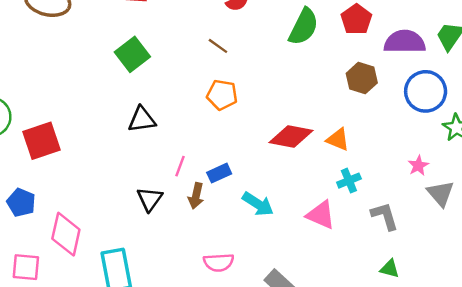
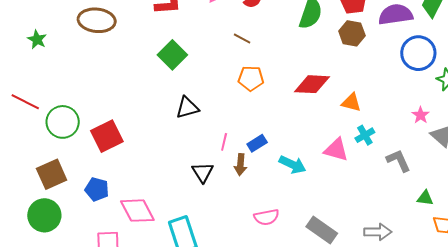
brown hexagon: (362, 78) -> (352, 33), moved
red diamond: (291, 136) -> (312, 84), moved
pink triangle: (321, 215) -> (336, 150), moved
pink diamond: (66, 234) -> (137, 211), turned -33
green triangle: (390, 269) -> (425, 198), moved

